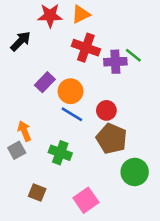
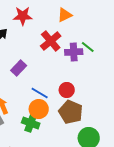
orange triangle: (81, 14) -> (65, 15), moved
red cross: (86, 48) -> (51, 41), turned 30
orange circle: (71, 91) -> (39, 109), moved

